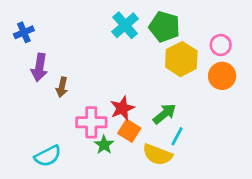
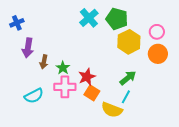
green arrow: (164, 114) -> (128, 78), moved
green star: (104, 145) -> (63, 68), moved
cyan semicircle: (48, 156) -> (34, 96), moved

